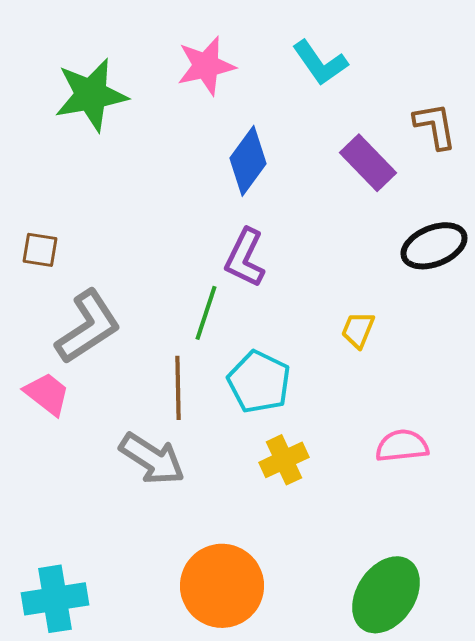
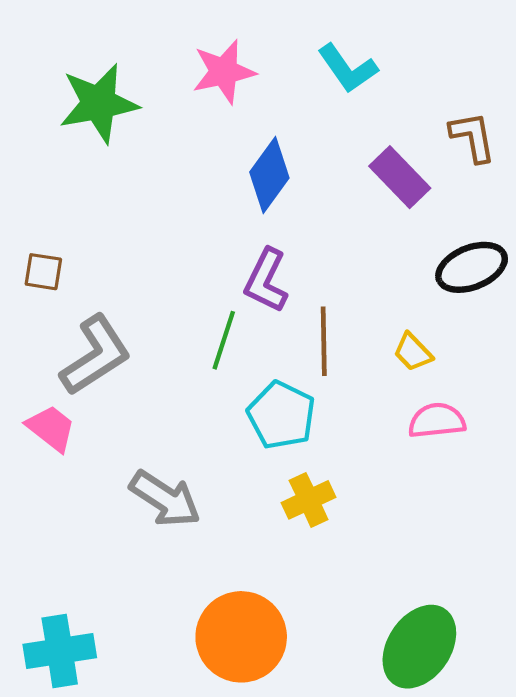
yellow trapezoid: (358, 330) -> (413, 352), moved, turned -66
brown line: (178, 388) -> (324, 341), moved
pink semicircle: (402, 446) -> (437, 421), moved

